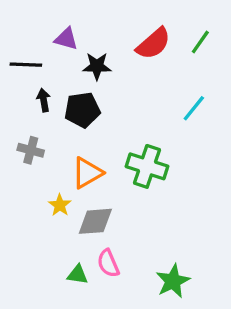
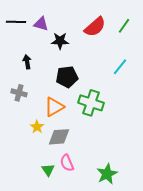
black line: (26, 65) -> (16, 22), moved
black pentagon: (82, 110) -> (67, 77), moved
green triangle: (78, 275) -> (48, 170), turned 48

